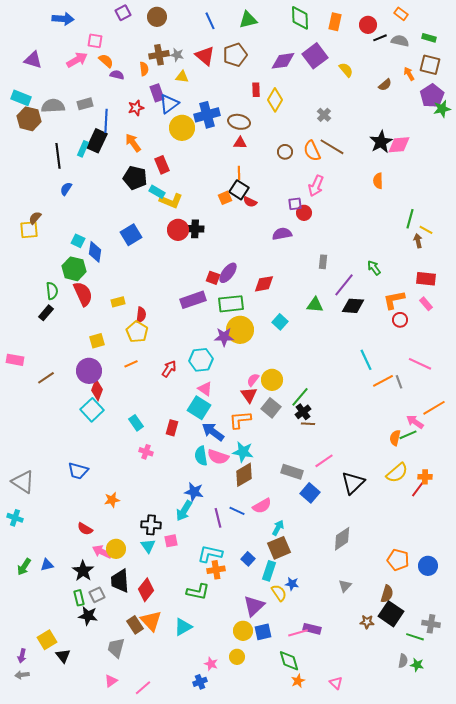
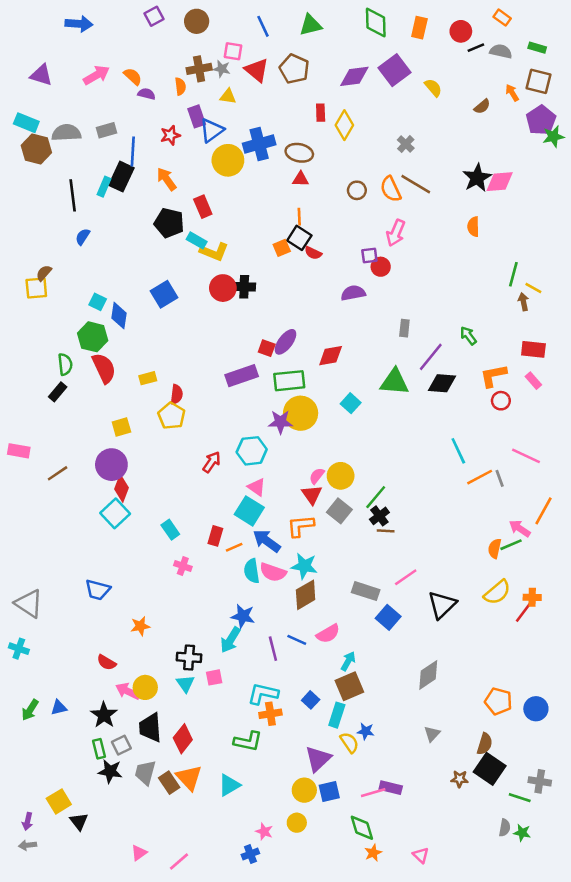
pink square: (95, 41) -> (233, 51), moved
brown pentagon: (235, 55) -> (294, 69), turned -30
green triangle: (315, 305) -> (394, 382), size x1.4
orange line: (131, 364) -> (234, 547), moved
orange line: (434, 408) -> (543, 511), turned -30
gray trapezoid: (116, 648) -> (145, 773), moved

